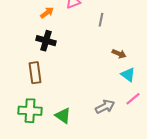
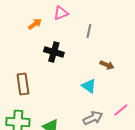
black cross: (46, 41) -> (54, 52), moved
cyan triangle: (128, 75) -> (89, 86), moved

